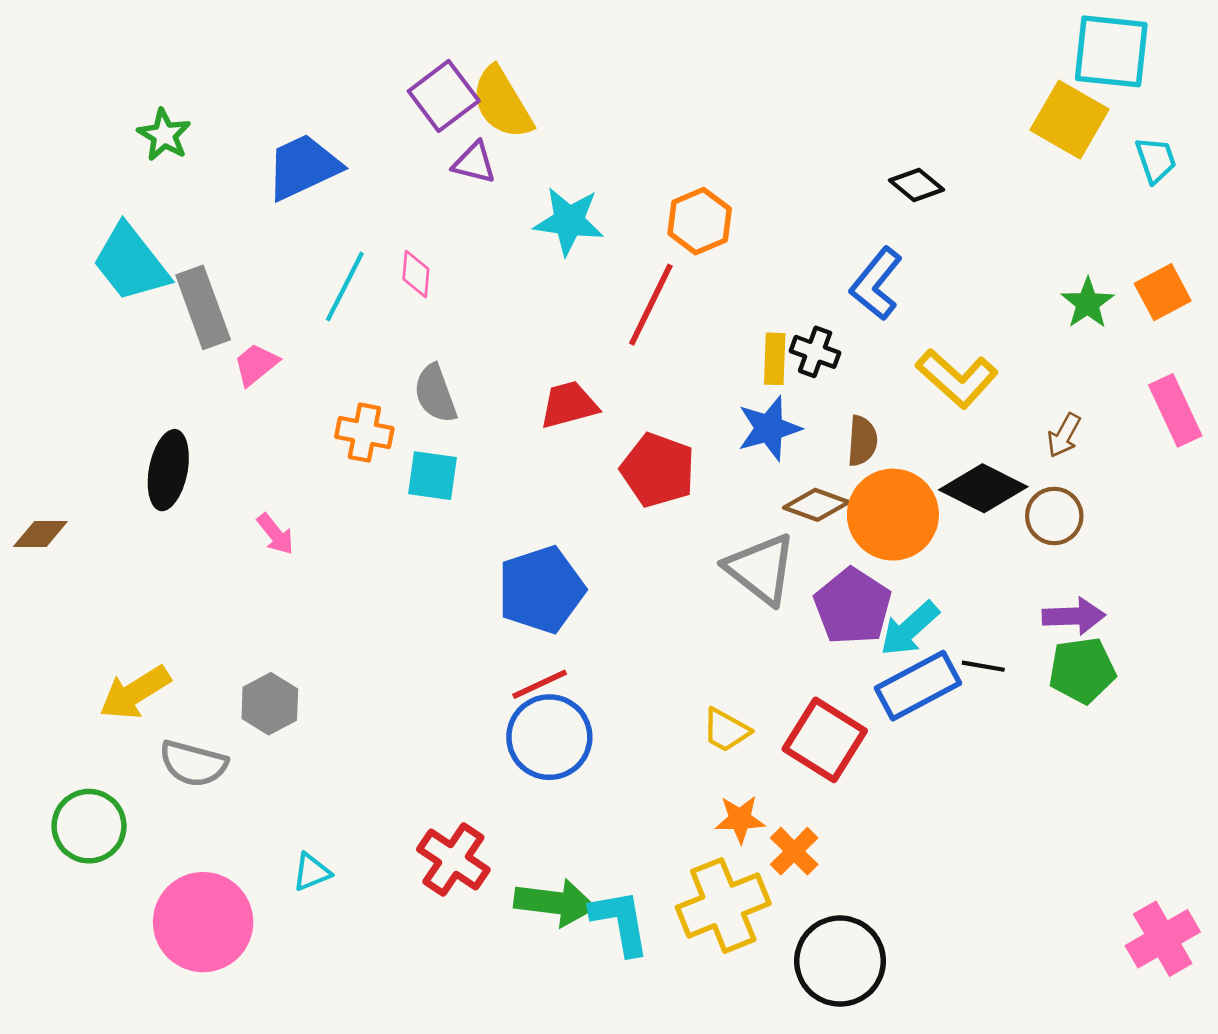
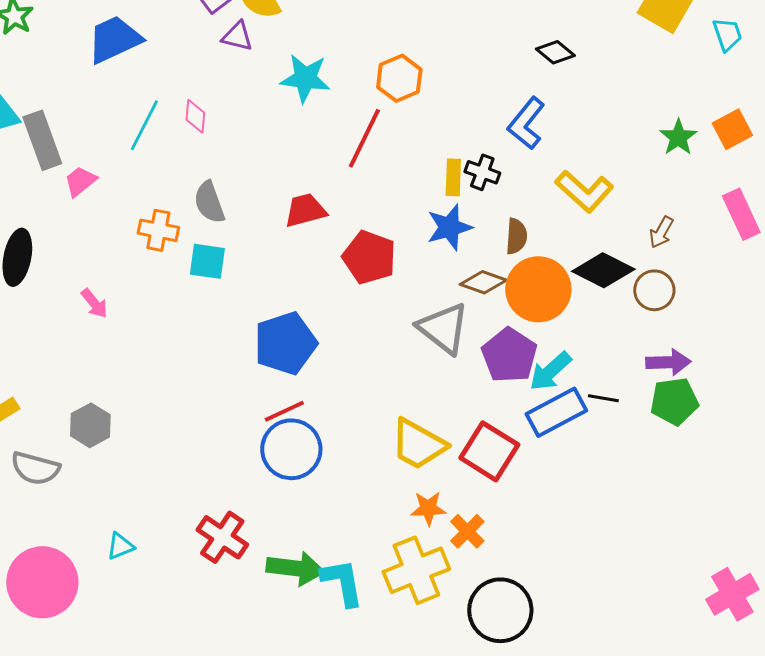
yellow trapezoid: (726, 730) -> (418, 444), size x1.6

